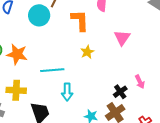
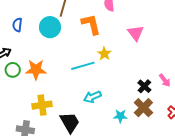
cyan line: (52, 70) -> (83, 66), moved
pink arrow: (140, 82) -> (165, 80), moved
cyan arrow: (67, 92) -> (92, 97), turned 78

